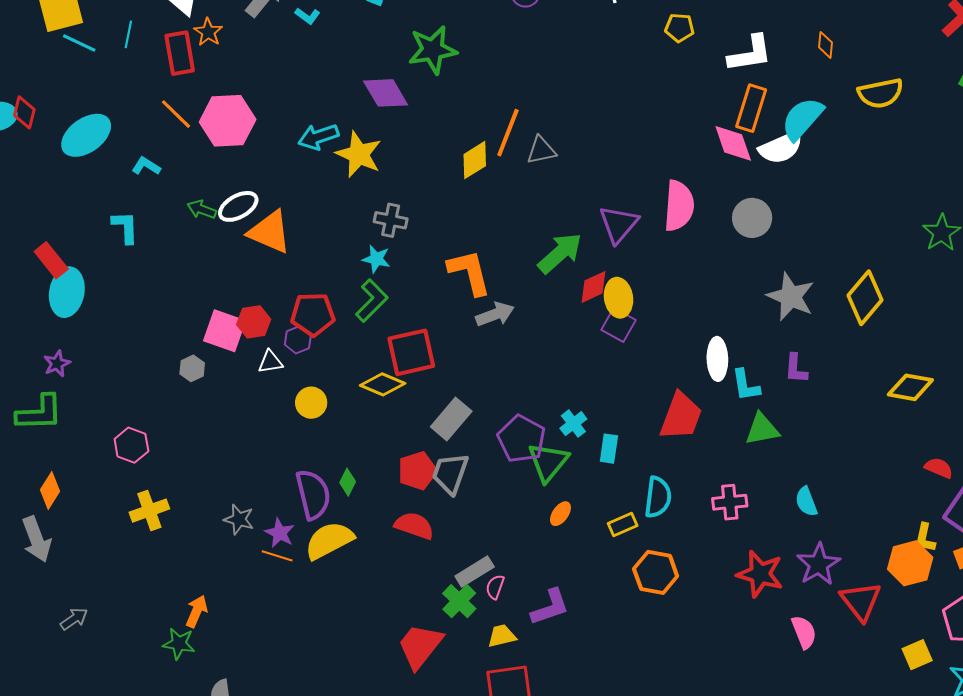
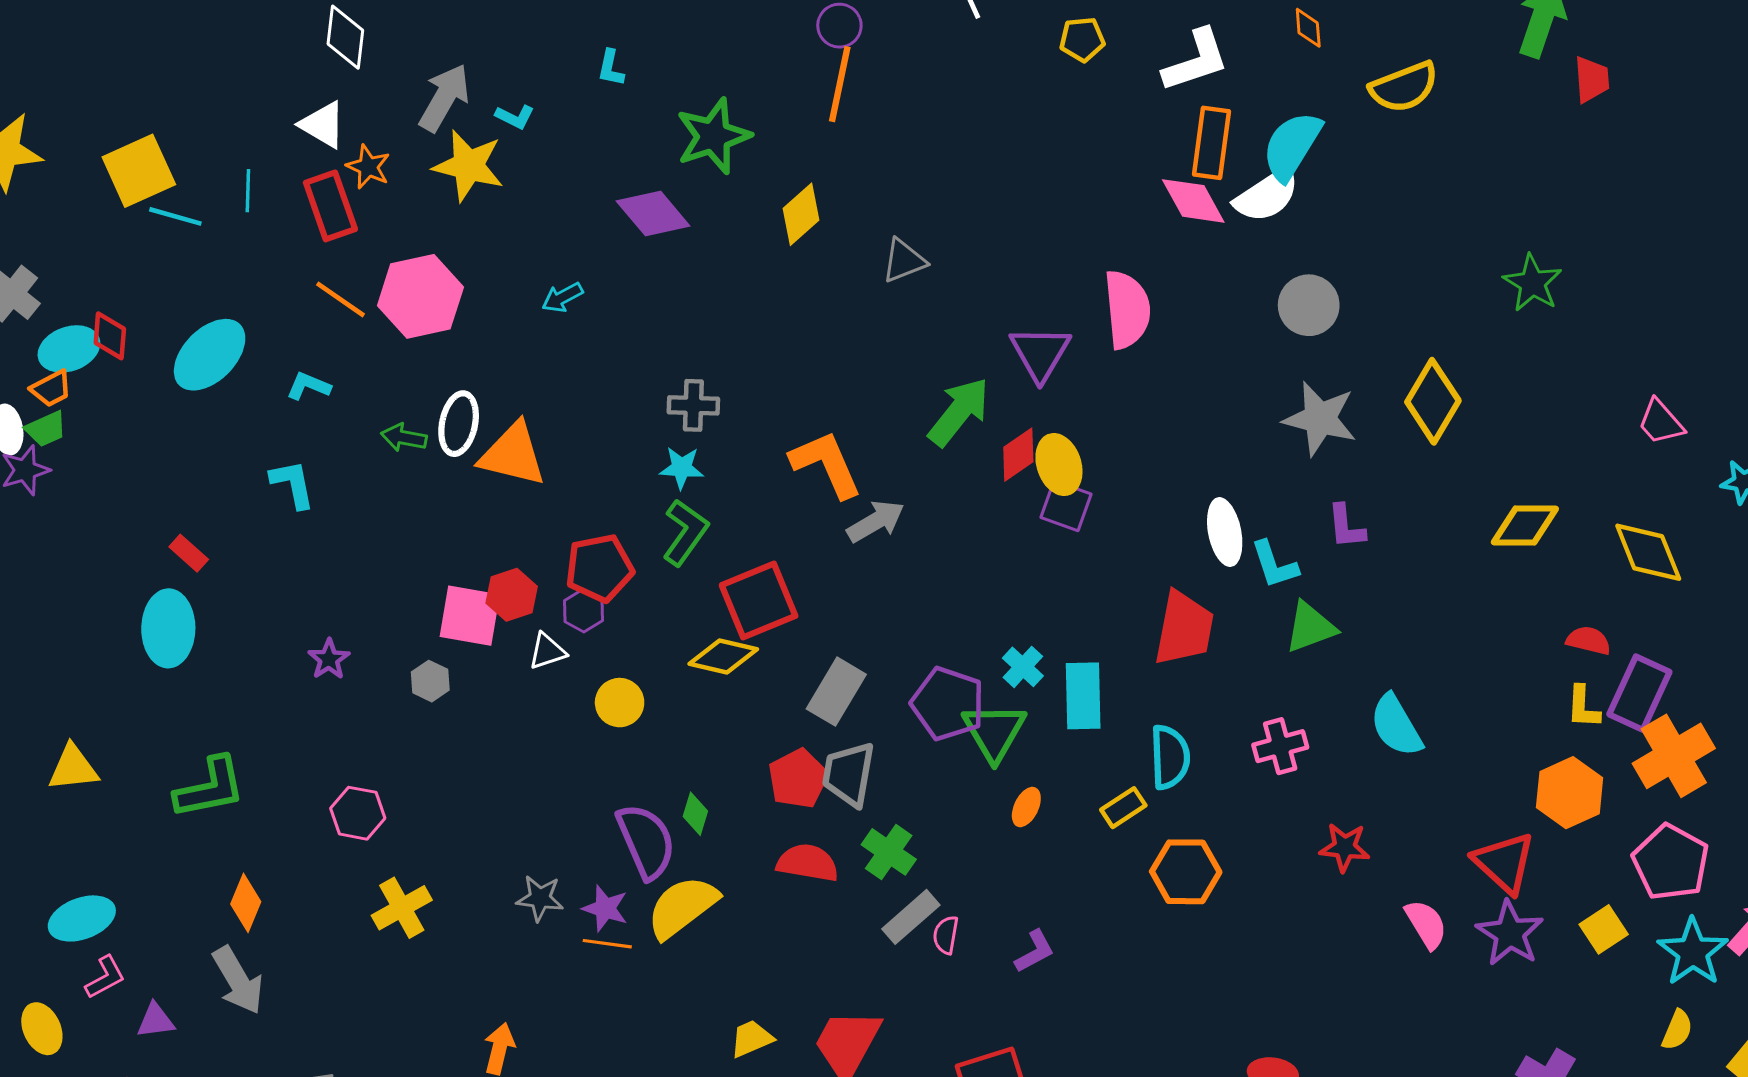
orange line: (508, 133) -> (840, 84), moved
cyan arrow: (318, 137) -> (562, 297), size x0.7
yellow star: (359, 154) -> (468, 166), moved
yellow diamond: (475, 160) -> (801, 214), moved
white ellipse: (238, 206) -> (459, 424), turned -39
gray circle: (752, 218) -> (1309, 305), moved
red rectangle: (51, 260) -> (189, 553), size x0.7
cyan ellipse: (67, 292) -> (168, 628), moved
purple star: (57, 363) -> (329, 659), moved
cyan rectangle: (609, 449) -> (1083, 696), size x1.5
cyan semicircle: (806, 502) -> (1396, 726), size x1.4
yellow L-shape: (925, 538) -> (1583, 707), moved
purple star: (818, 564) -> (1510, 933), moved
red star: (760, 574) -> (1345, 847), size x0.7
green cross: (459, 601) -> (889, 852), moved
purple L-shape: (550, 607) -> (1035, 951), size x0.7
yellow trapezoid: (502, 636) -> (751, 1039), moved

